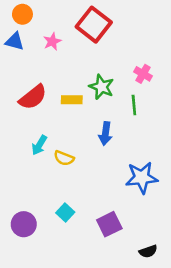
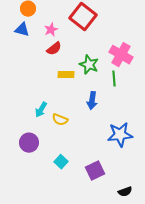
pink cross: (143, 74) -> (121, 55), size x1.6
red semicircle: (33, 97) -> (54, 49), moved, size x0.7
purple circle: (24, 224) -> (29, 143), moved

